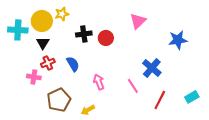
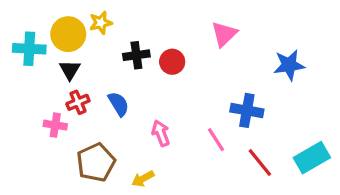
blue cross: (152, 68) -> (247, 110), turned -30
cyan rectangle: (192, 97) -> (312, 158), size x1.5
red line: (160, 100) -> (260, 162), turned -66

